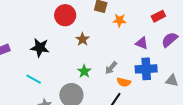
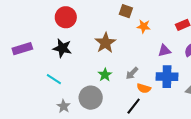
red circle: (65, 15) -> (66, 17), moved
brown star: (82, 39) -> (105, 43), size x1.5
purple triangle: (142, 43) -> (164, 51), turned -40

